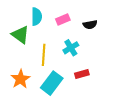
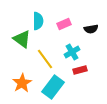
yellow line: (44, 55) -> (45, 59), turned -40
red rectangle: (82, 74) -> (80, 70), moved

